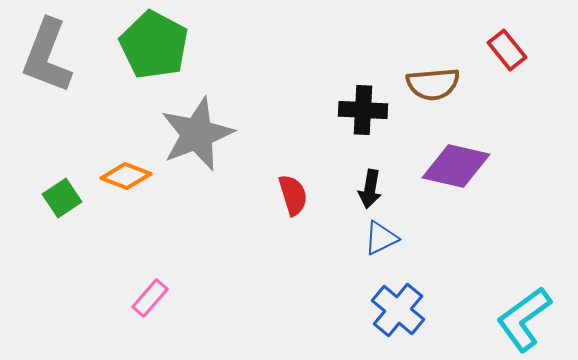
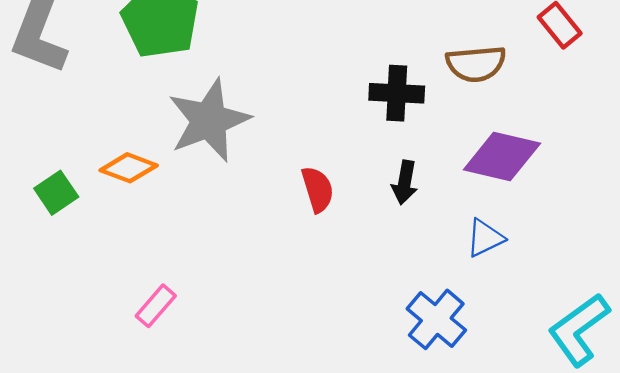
blue triangle: (381, 238) -> (485, 238), moved

